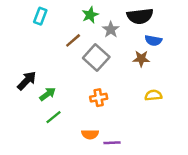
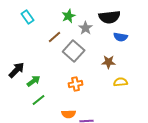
cyan rectangle: (40, 16) -> (28, 17), turned -56
brown star: (141, 59) -> (109, 62), moved

